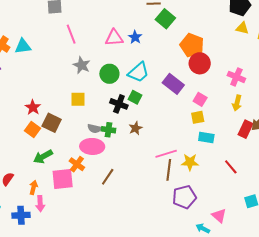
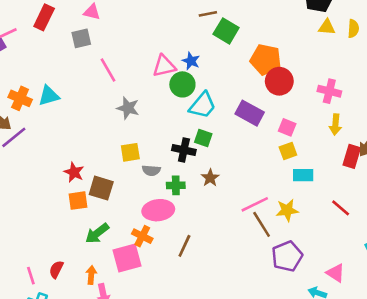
green circle: (109, 74) -> (182, 84), moved
orange square: (32, 129) -> (78, 201), turned -35
gray semicircle: (95, 129) -> (151, 170), moved
brown line: (169, 170) -> (262, 224), turned -30

